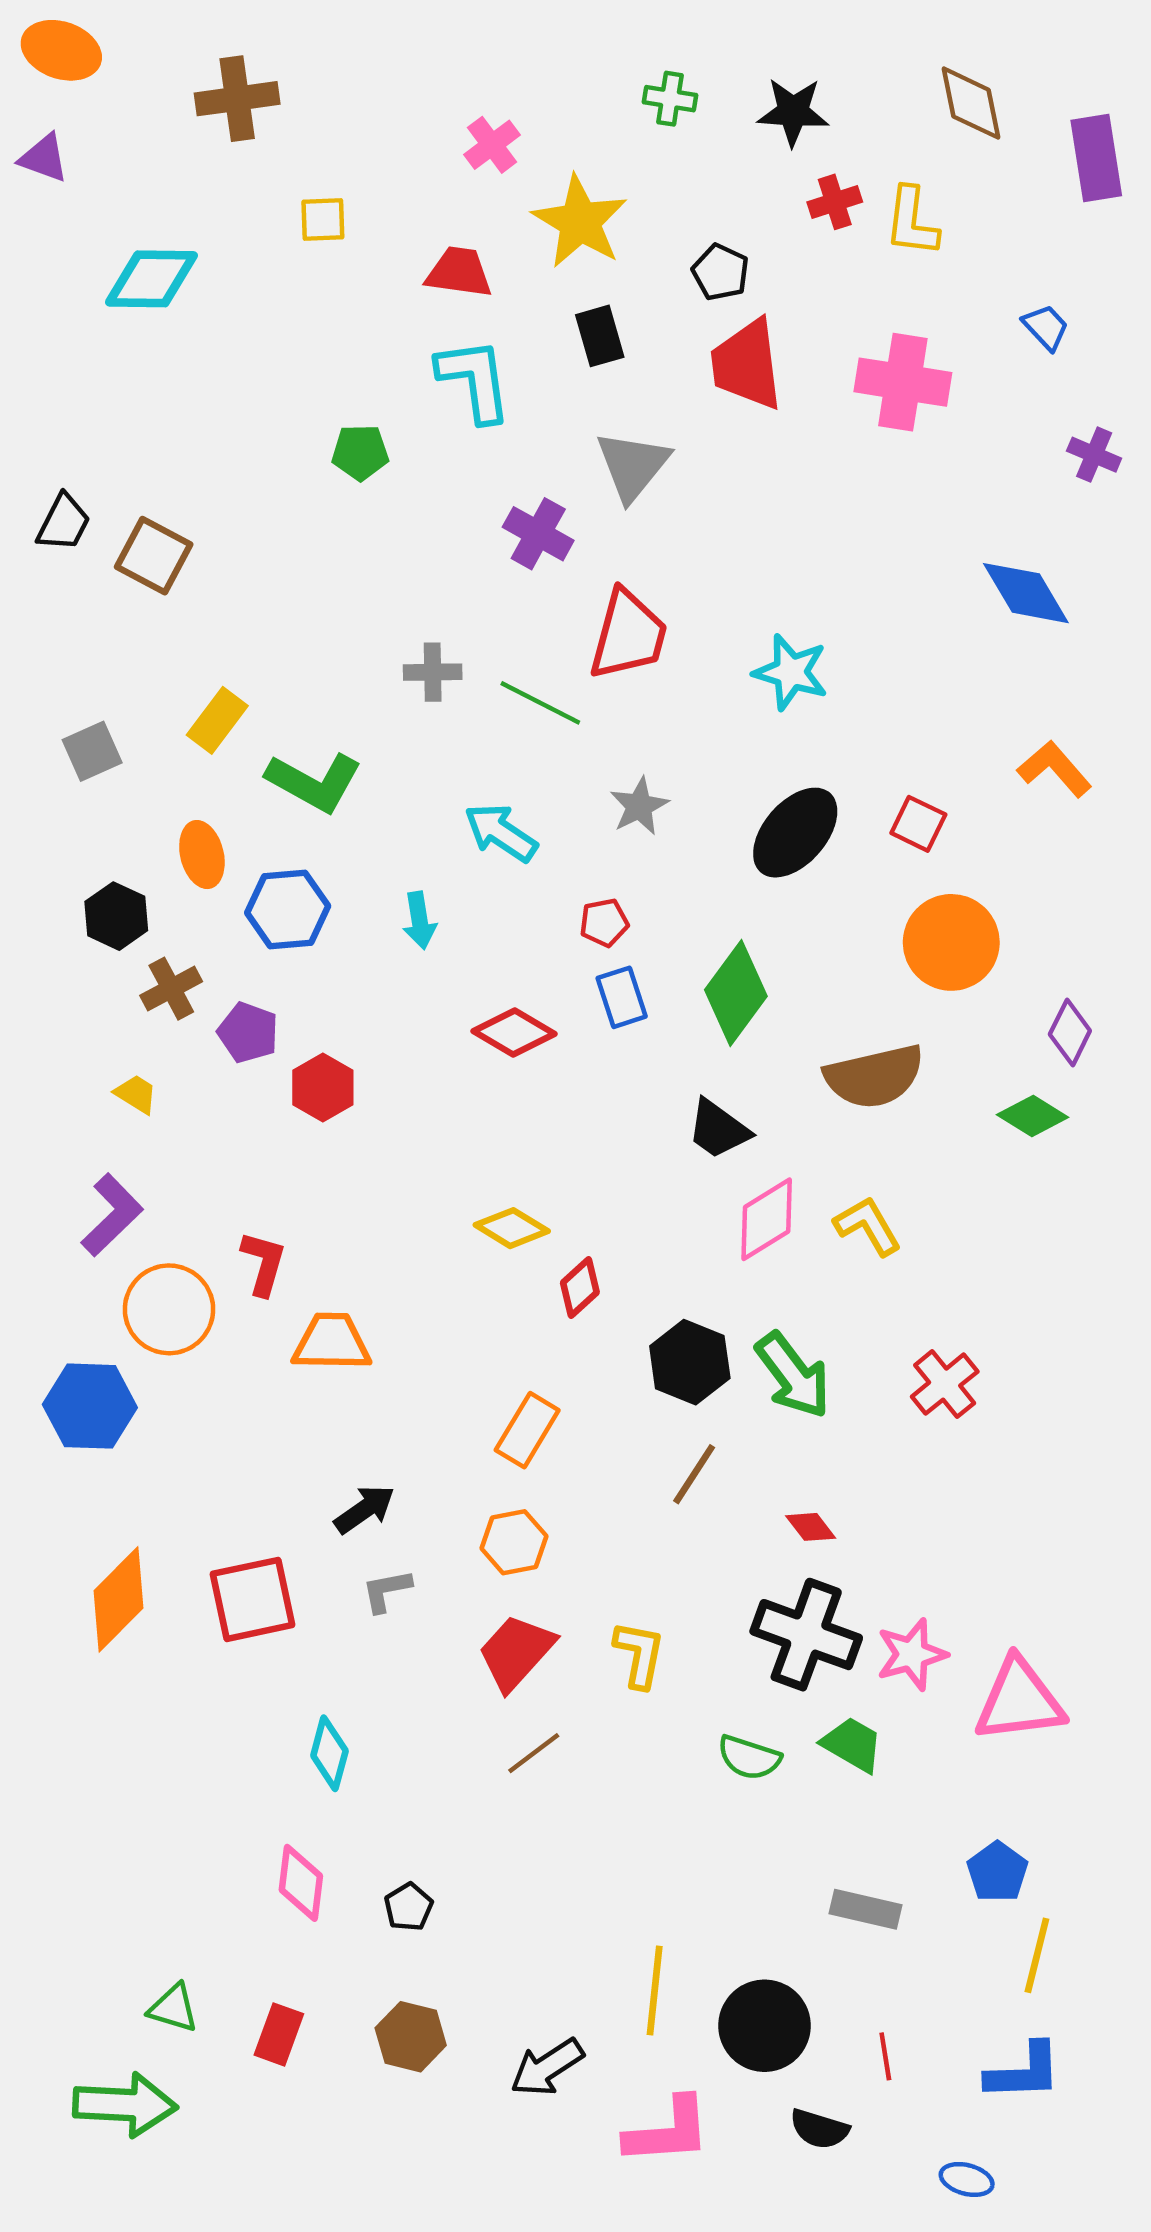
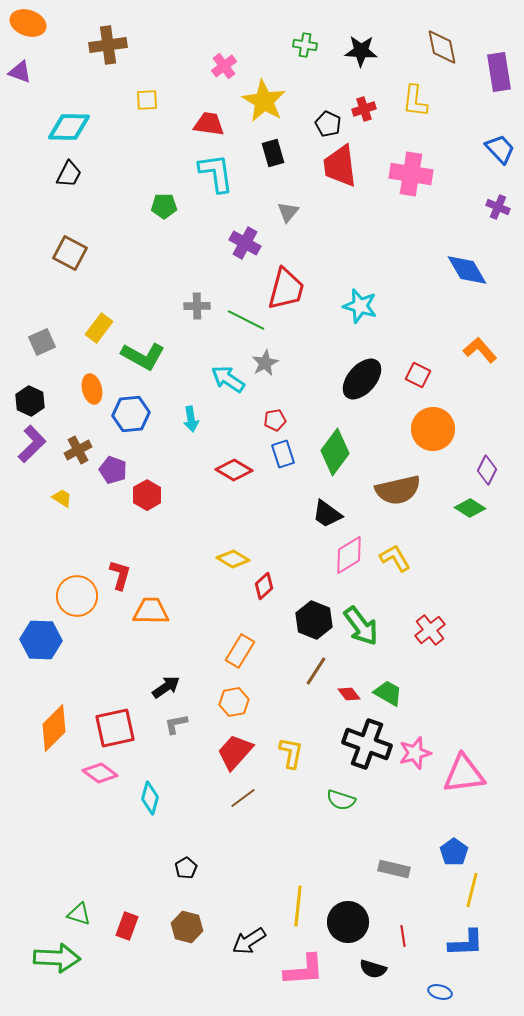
red cross: (835, 202) -> (364, 109), moved
blue trapezoid: (1046, 327) -> (500, 149), moved, size x1.4
gray triangle: (633, 466) -> (288, 212), size x0.6
black trapezoid: (64, 523) -> (69, 174), moved
gray star: (639, 806) -> (265, 363), moved
black hexagon: (116, 916) -> (30, 401), moved
purple L-shape: (112, 1215) -> (32, 444), moved
red diamond: (811, 1527) -> (349, 694), moved
green trapezoid: (852, 1744) -> (388, 693), moved
pink diamond: (301, 1883) -> (100, 773), moved, turned -60

